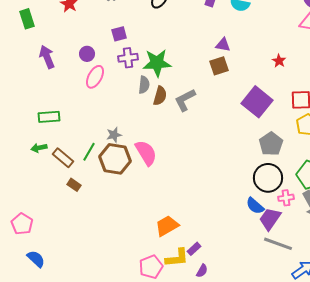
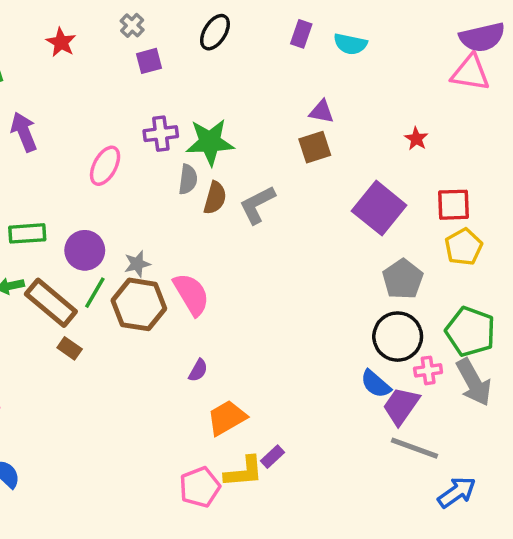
purple square: (119, 34) -> (149, 61), moved
purple circle: (87, 54) -> (85, 250), moved, size x1.5
brown rectangle: (63, 158) -> (51, 303), size x1.4
purple semicircle: (202, 271) -> (198, 370), moved

